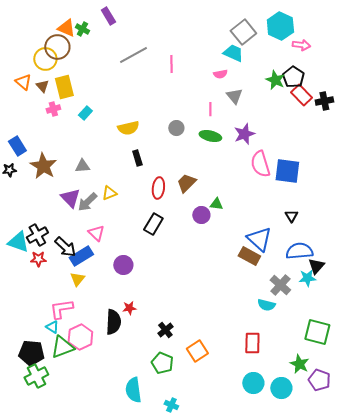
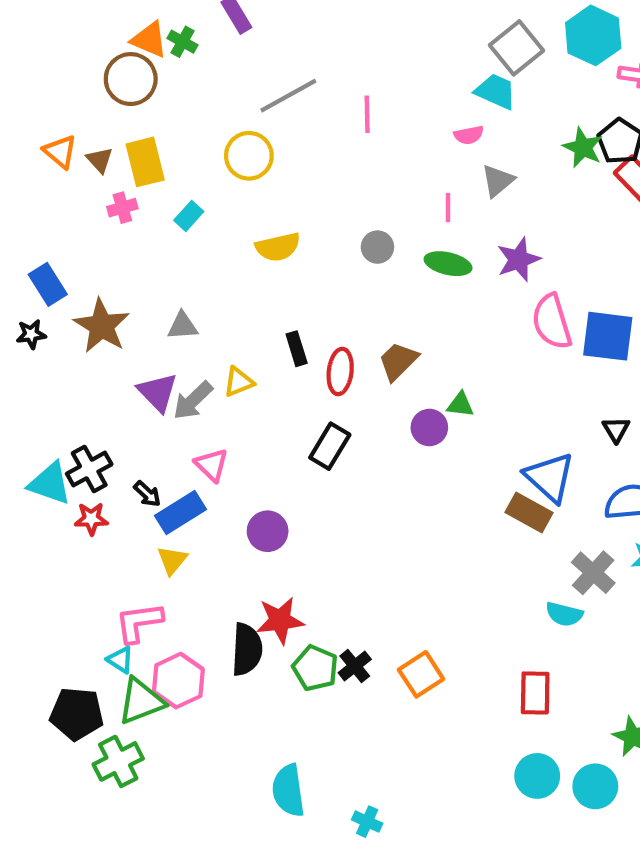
yellow circle: (45, 59) -> (249, 156), moved
gray triangle: (234, 96) -> (498, 181), turned 30
black rectangle: (137, 158) -> (297, 349), moved
black arrow: (65, 247) -> (147, 494), size x0.6
red star: (129, 308) -> (280, 620), size x1.6
orange square: (197, 351) -> (421, 674), moved
green pentagon: (162, 363) -> (315, 668), moved
green cross: (36, 376) -> (118, 761), moved

